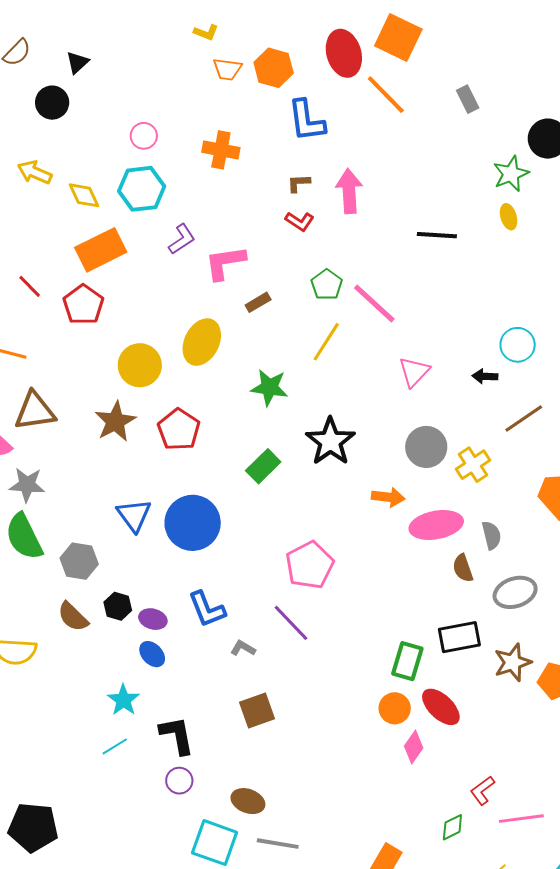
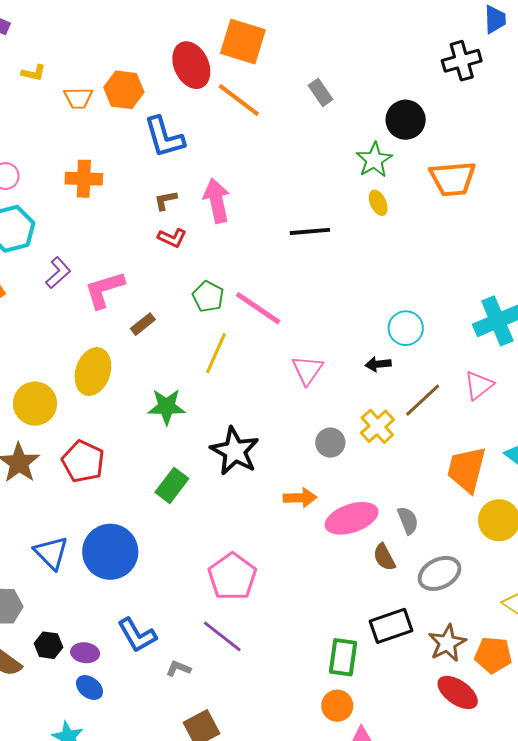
yellow L-shape: (206, 32) -> (34, 73), moved
gray circle: (426, 447) -> (330, 443), size x0.7
yellow cross: (473, 465) -> (377, 426), moved
red ellipse: (441, 707) -> (458, 692), moved

